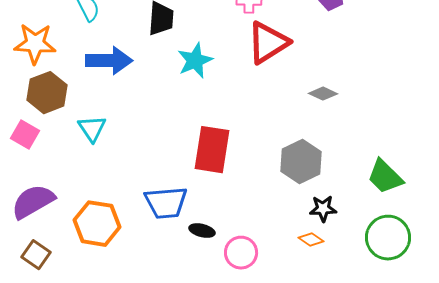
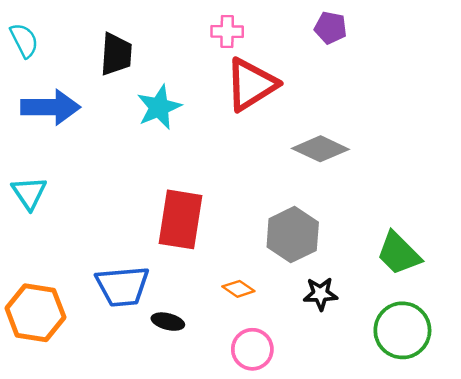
gray diamond: (323, 94) -> (320, 149), size x1.5
orange diamond: (311, 240) -> (238, 289), moved
pink circle: (241, 253) -> (252, 349), moved

